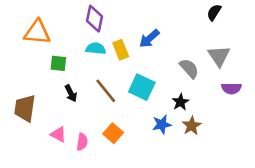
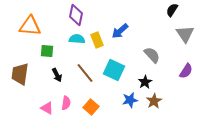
gray triangle: (219, 56) -> (185, 34), moved
purple semicircle: (231, 88) -> (186, 71), turned -56
brown trapezoid: (25, 108) -> (20, 74), moved
pink semicircle: (82, 142) -> (66, 103), moved

